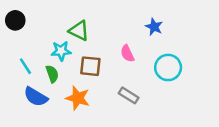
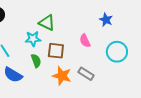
green semicircle: (52, 74) -> (36, 61), moved
orange star: (78, 98) -> (62, 76), moved

